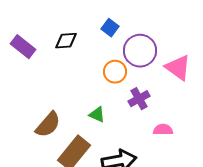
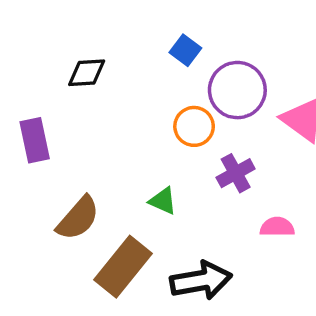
black diamond: (66, 41) -> (87, 73), moved
purple rectangle: (23, 47) -> (35, 140), moved, turned 40

